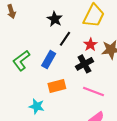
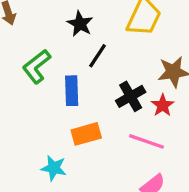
red star: (90, 45) -> (163, 105), moved
blue rectangle: (49, 60) -> (72, 91), turned -30
green L-shape: (21, 61) -> (37, 66), moved

